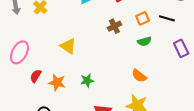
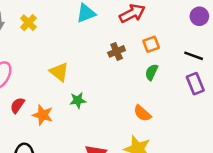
black line: (167, 18) -> (194, 56), moved
green semicircle: (144, 41) -> (152, 72), turned 128
green star: (87, 80) -> (78, 100), moved

